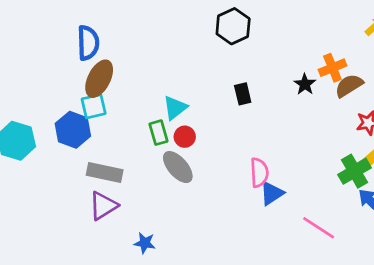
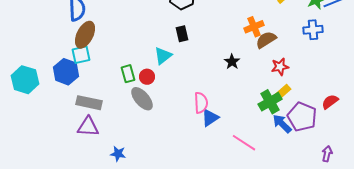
black star: (305, 84) -> (232, 62), moved
black rectangle: (243, 94) -> (182, 34), moved
cyan triangle: (175, 108) -> (163, 56), moved
purple triangle: (103, 206) -> (88, 127), turned 35

